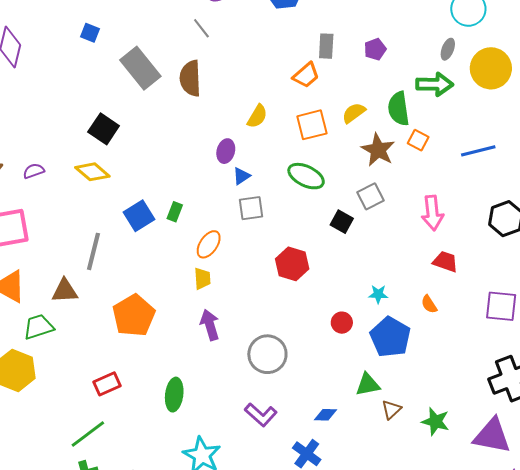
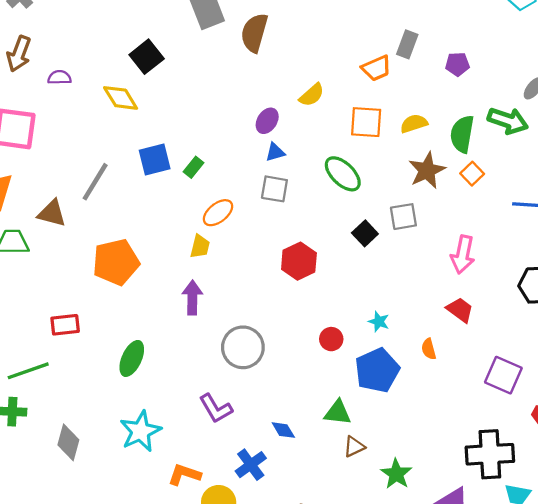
blue diamond: (325, 415) -> (283, 430), turned 40

